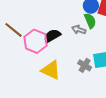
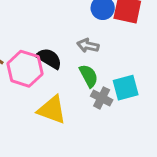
green semicircle: (90, 21) -> (89, 76), moved
black semicircle: (52, 36) -> (49, 58), turned 66

